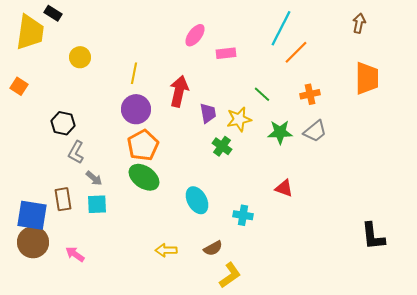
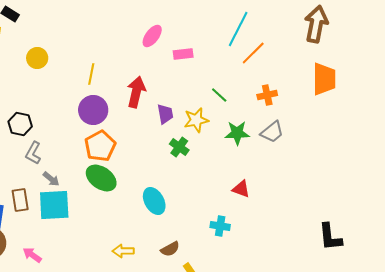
brown arrow: (359, 23) -> (316, 24), size x1.8
cyan square: (97, 204) -> (54, 205), size x1.6
cyan cross: (243, 215) -> (220, 226), moved

